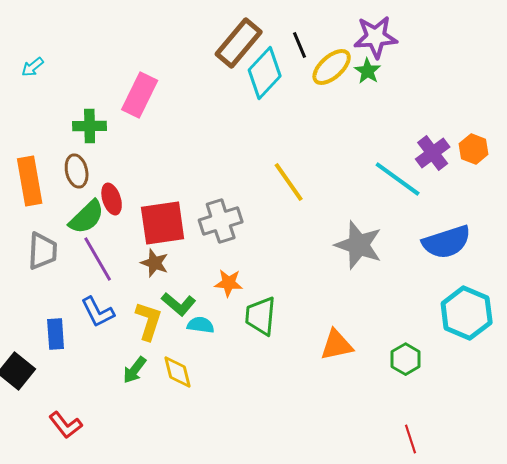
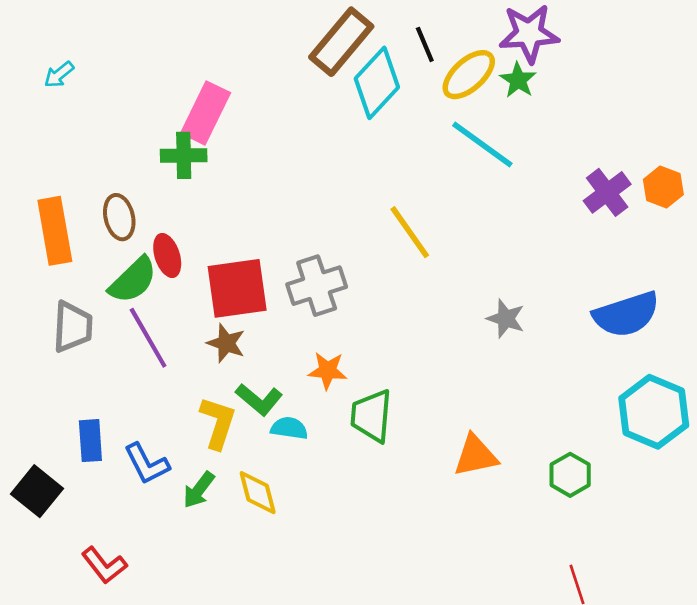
green cross: (90, 126) -> (184, 155), moved
cyan line: (398, 179) -> (482, 144), moved
gray star: (359, 245) -> (506, 319), size x0.6
blue L-shape: (98, 312) -> (147, 464), moved

